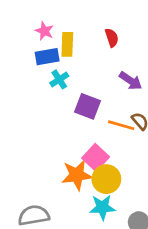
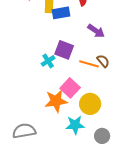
blue rectangle: (47, 57) -> (61, 13), moved
cyan cross: (59, 79) -> (48, 61), moved
yellow circle: (106, 179) -> (90, 104), moved

